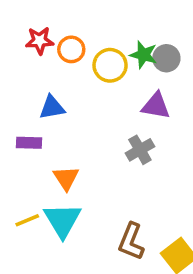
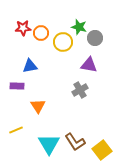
green star: (143, 55) -> (79, 27), moved
cyan triangle: (62, 220) -> (49, 144), moved
brown L-shape: (131, 241) -> (75, 142), turned -55

